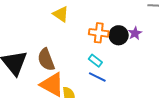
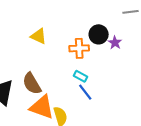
black circle: (119, 35) -> (99, 34), moved
blue line: (97, 77) -> (85, 92), turned 36

